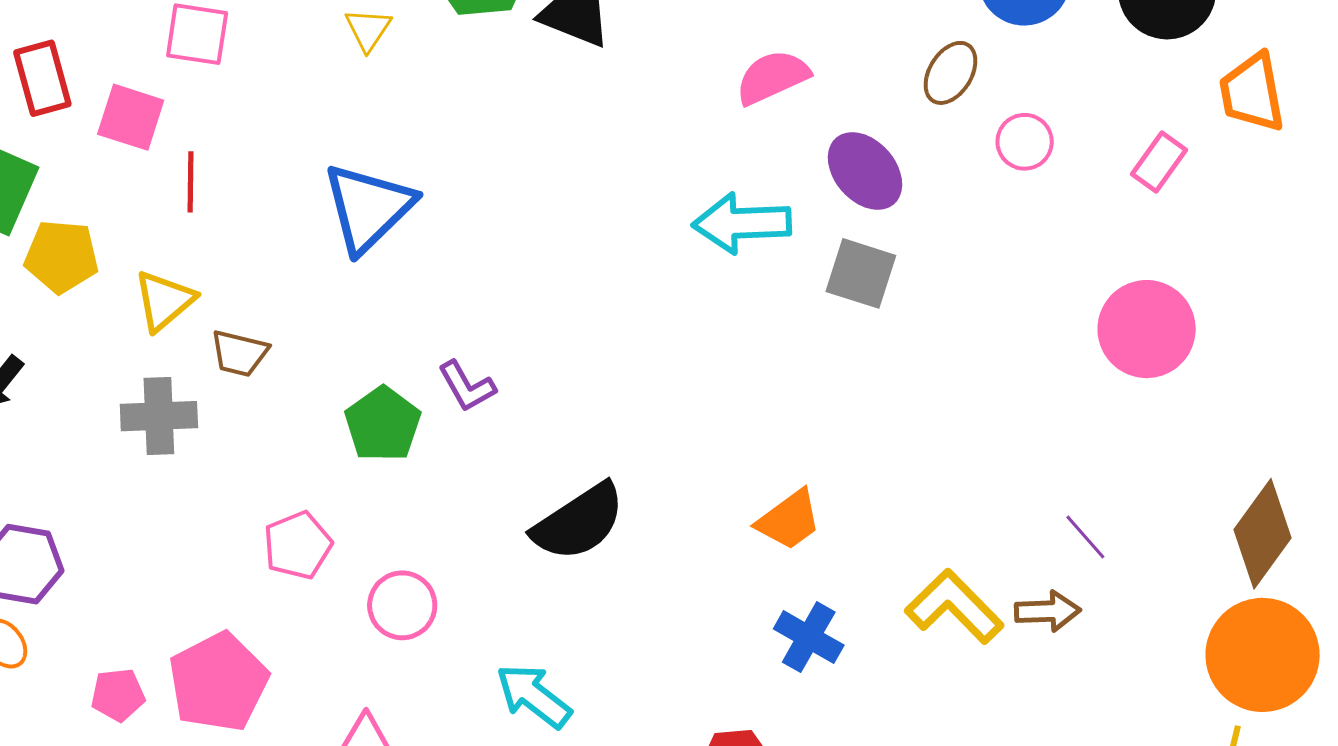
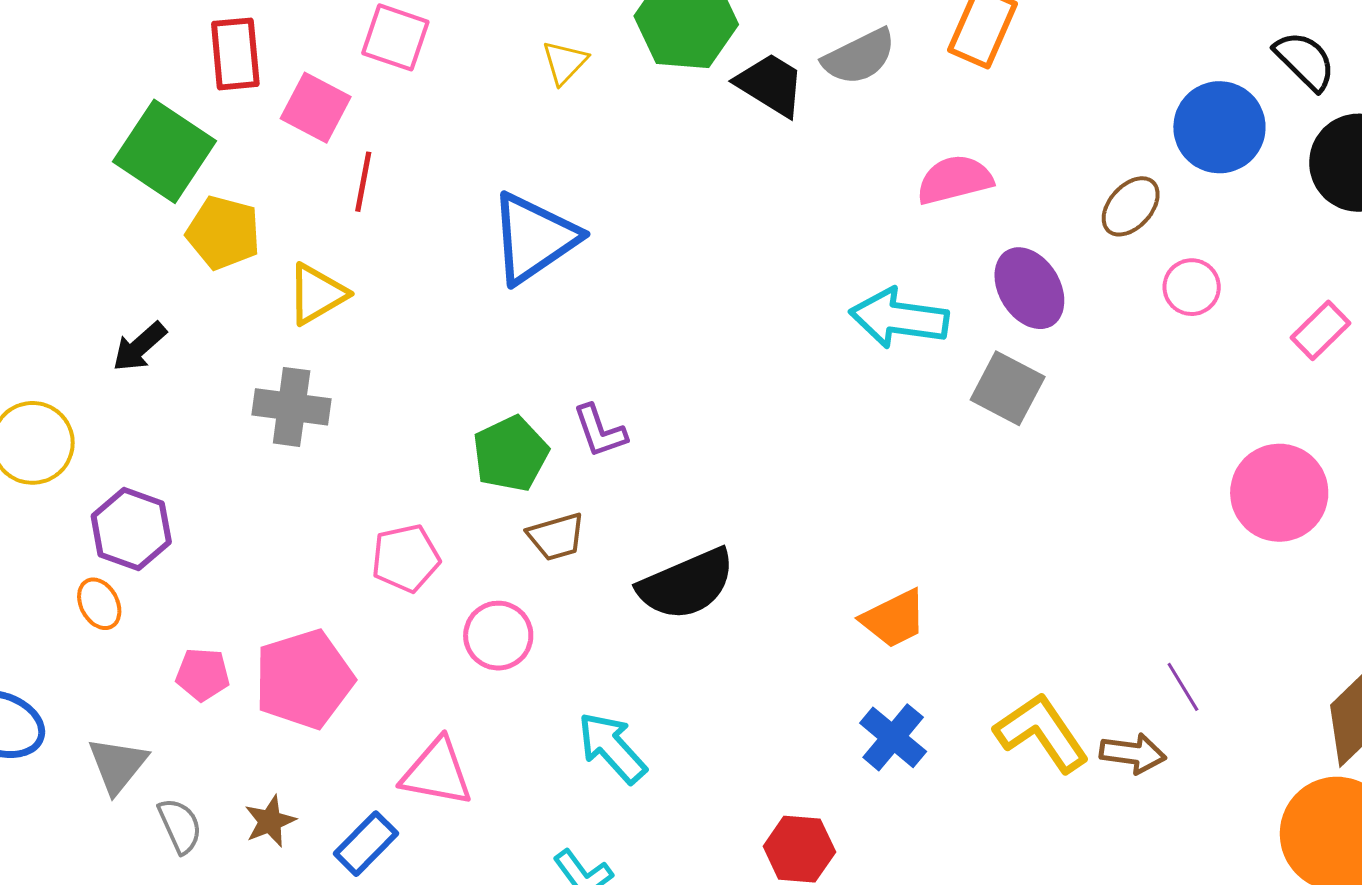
brown trapezoid: (239, 353) -> (556, 537), moved, turned -40

